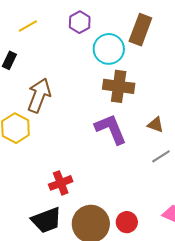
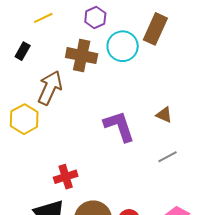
brown cross: (119, 86) -> (82, 56), moved
brown triangle: (156, 125) -> (164, 115), moved

